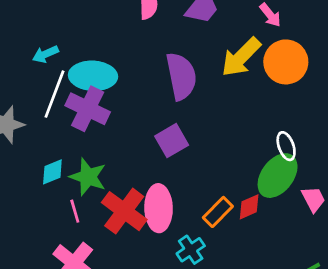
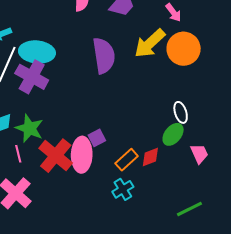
purple square: (172, 141) -> (97, 138), moved, size x0.7
green ellipse: (278, 176) -> (173, 134), size x0.7
cyan cross: (191, 250) -> (123, 189), moved

